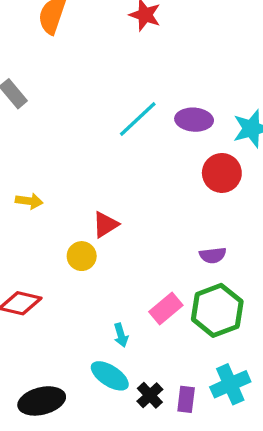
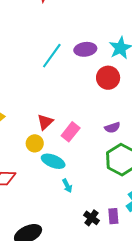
pink rectangle: (166, 308) -> (71, 132), moved
cyan ellipse: (110, 376) -> (53, 161), moved

